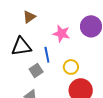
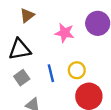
blue line: (47, 55) -> (51, 73), moved
gray square: (36, 71) -> (22, 78), moved

